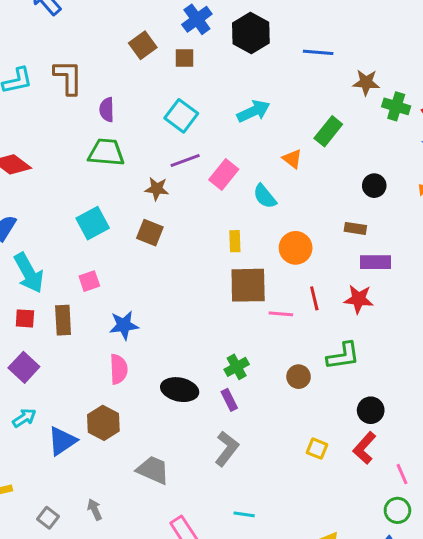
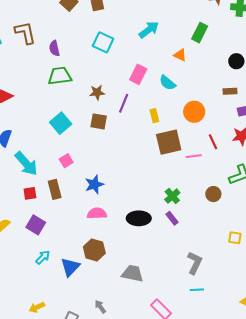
purple line: (185, 161) -> (124, 103), moved, turned -36
pink semicircle: (119, 369) -> (97, 213), turned -78
gray L-shape: (227, 449) -> (195, 263), moved

